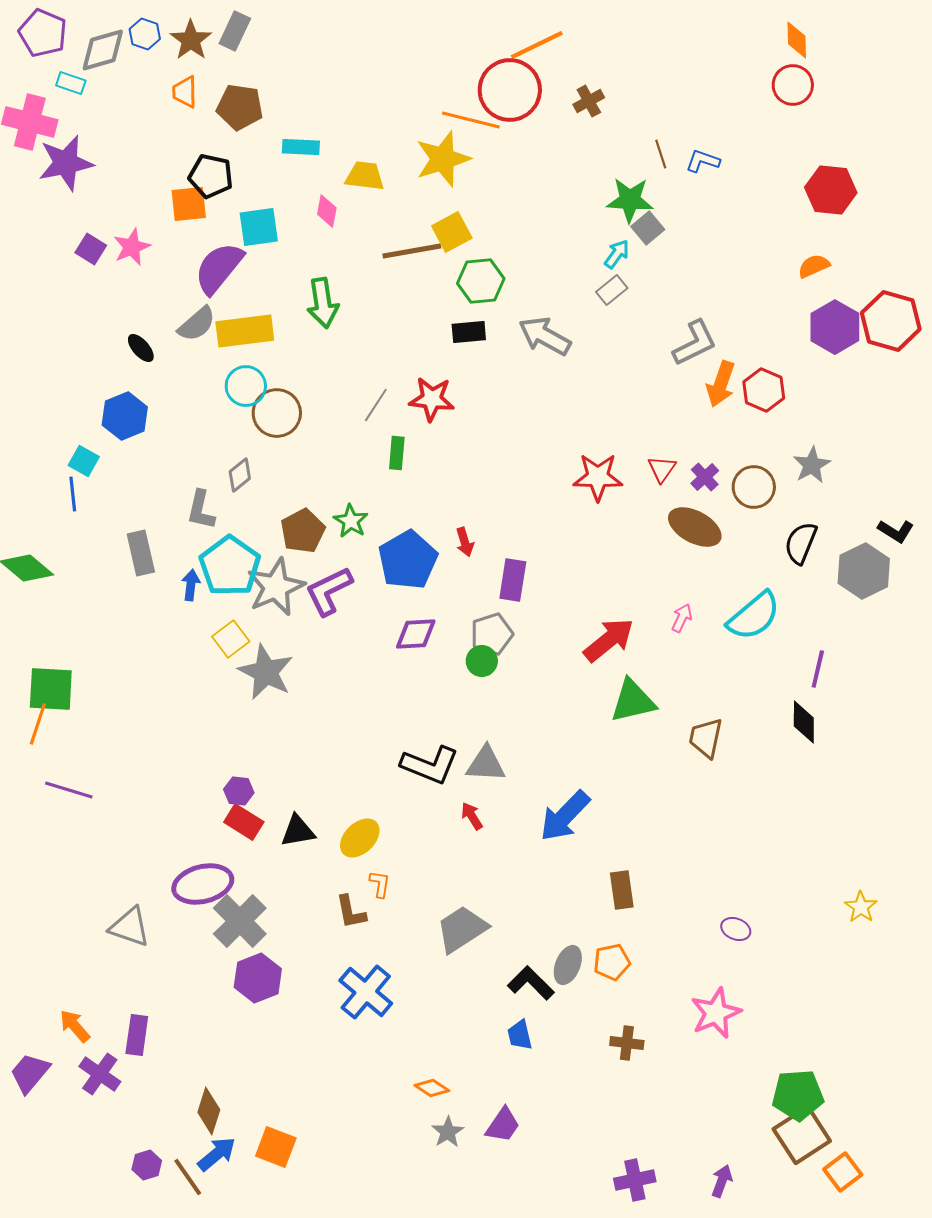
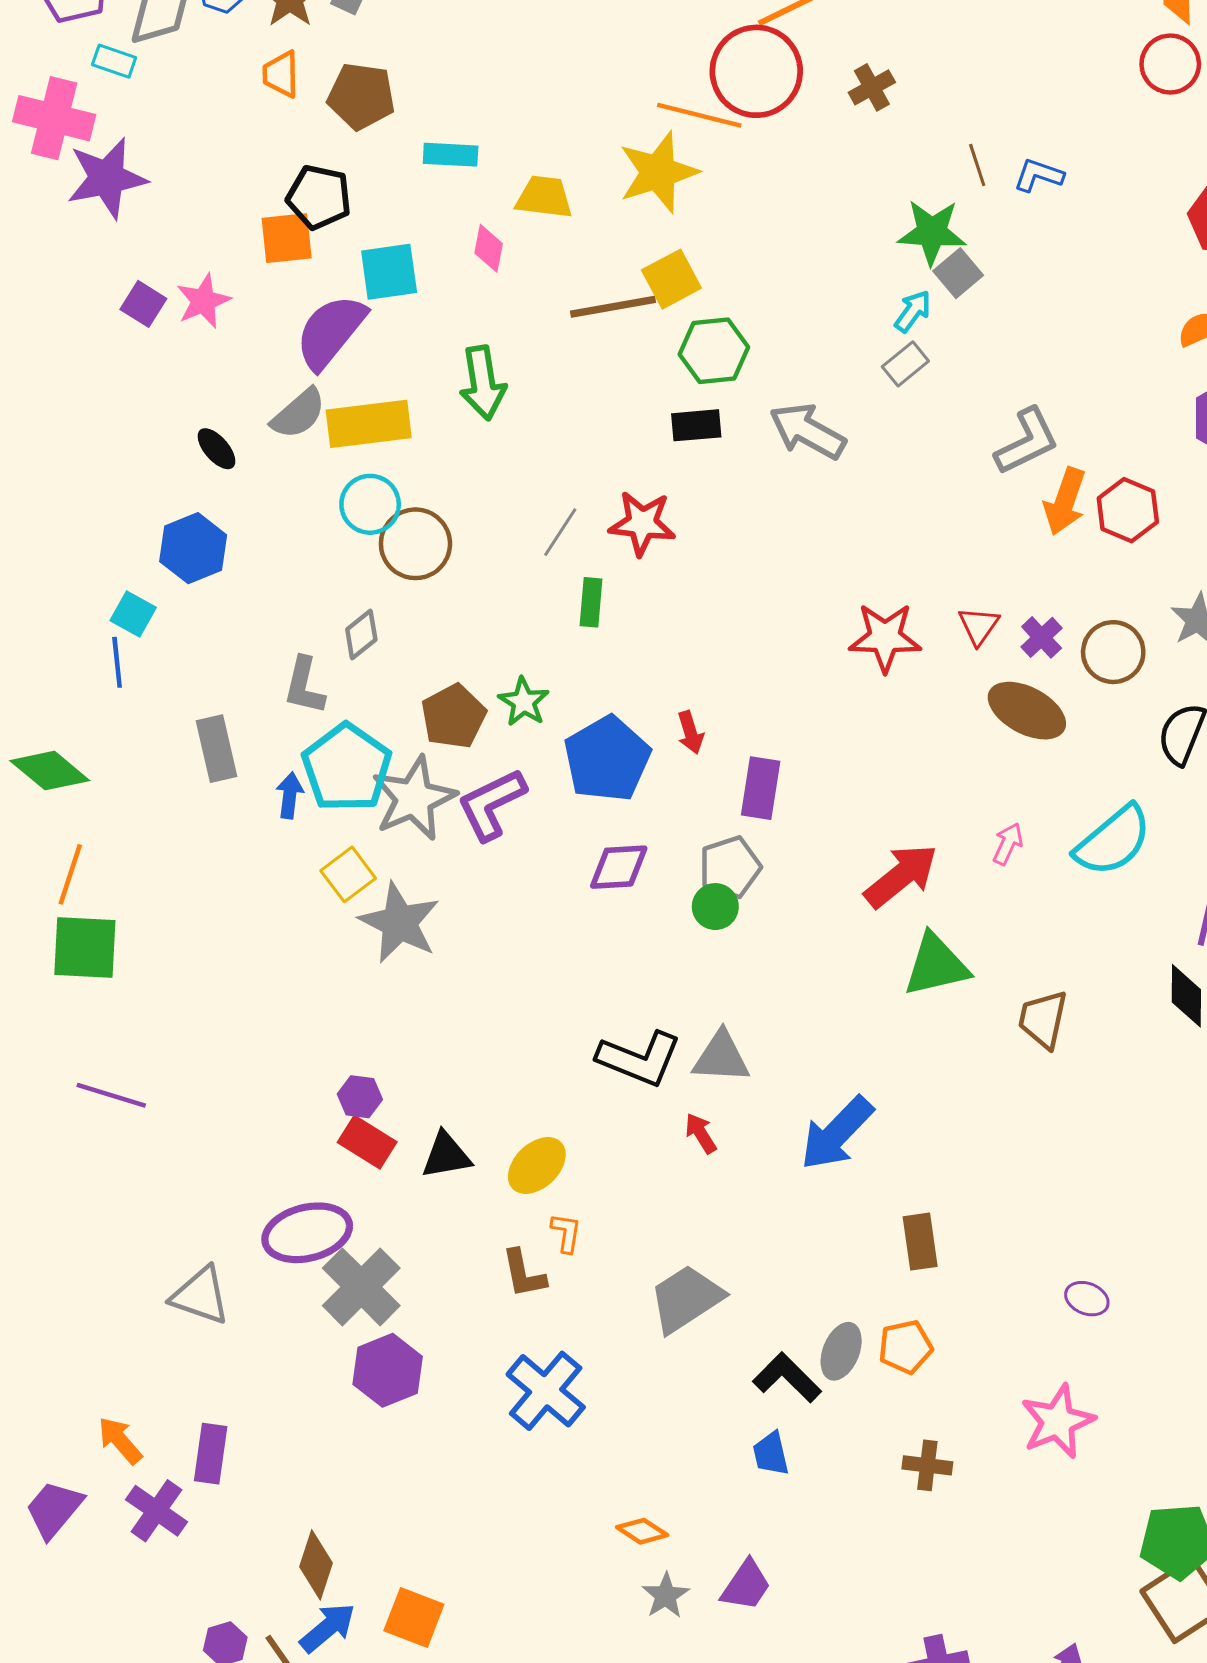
orange line: (38, 724) -> (70, 874), moved

